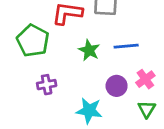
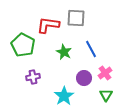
blue line: (126, 46) -> (91, 49), turned 66
cyan star: (89, 111) -> (64, 96), turned 30

